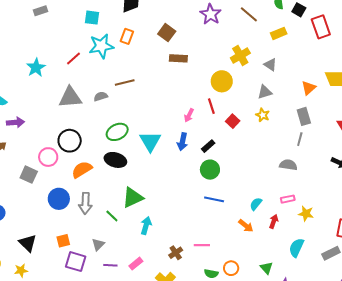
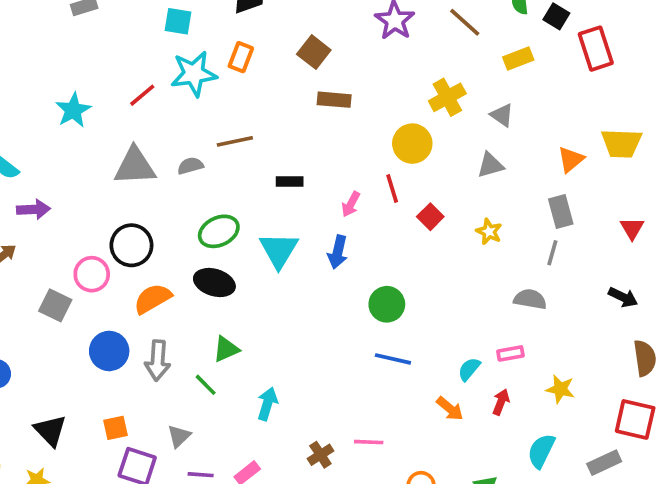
yellow star: (263, 115) -> (489, 232), moved
black rectangle: (208, 146) -> (290, 182), moved, turned 40
green triangle: (133, 198) -> (226, 349), moved, size x0.7
pink rectangle: (288, 199) -> (510, 353), moved

